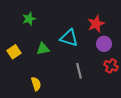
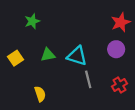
red star: (96, 24) -> (121, 22), moved
cyan triangle: (69, 38) -> (77, 56), moved
red cross: (111, 66) -> (120, 85), moved, turned 32

